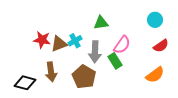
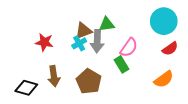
cyan circle: (155, 20) -> (164, 21), size x1.6
brown triangle: (59, 44) -> (83, 31), moved
gray arrow: (95, 52) -> (97, 41), moved

